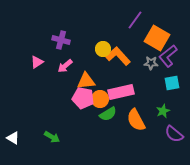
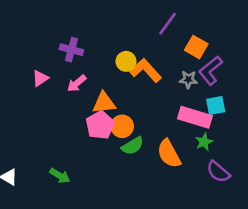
orange square: (157, 38) -> (196, 47), size x0.7
pink rectangle: (121, 92) -> (195, 117), moved, turned 30
pink pentagon: (83, 98) -> (100, 125), turned 30

